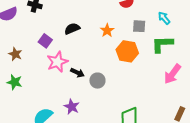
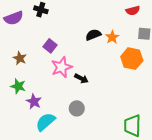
black semicircle: (72, 29) -> (93, 35), moved
gray circle: (97, 81) -> (77, 108), moved
purple star: (72, 107) -> (34, 102), moved

